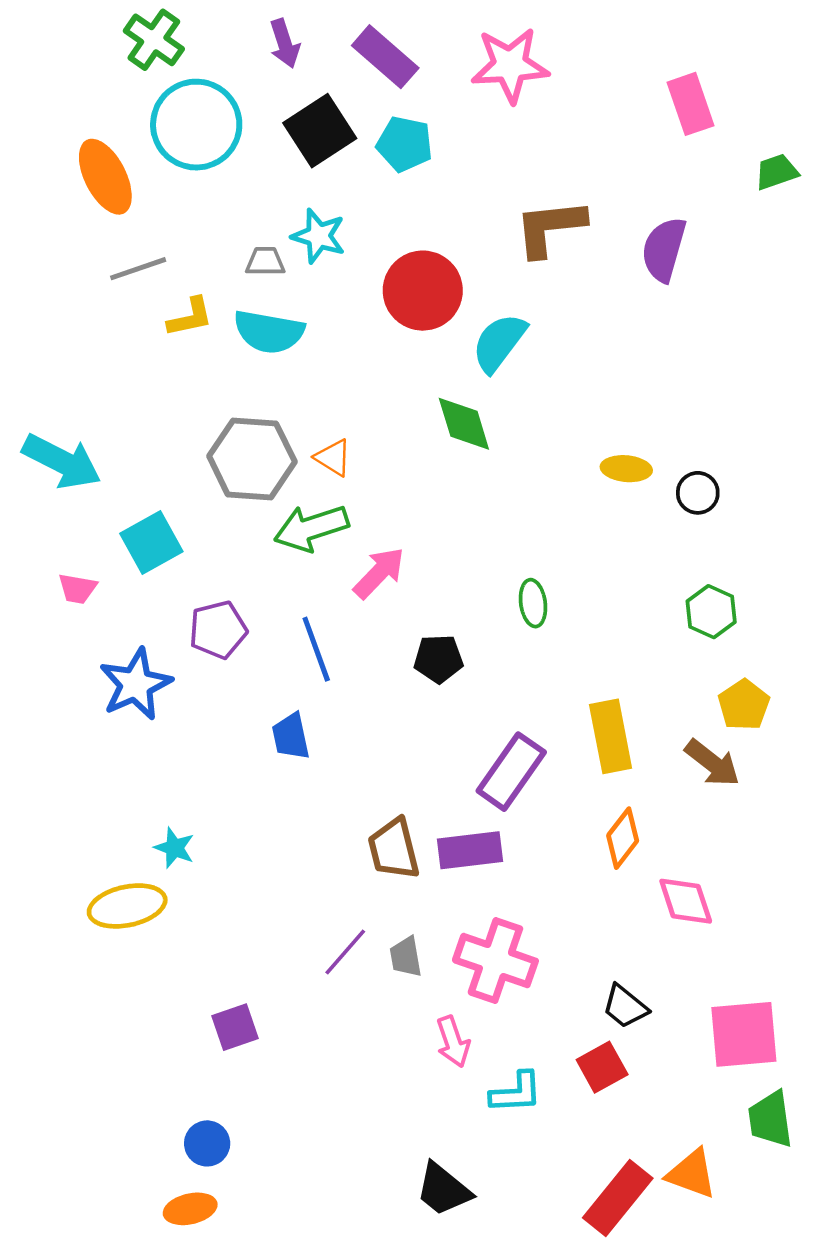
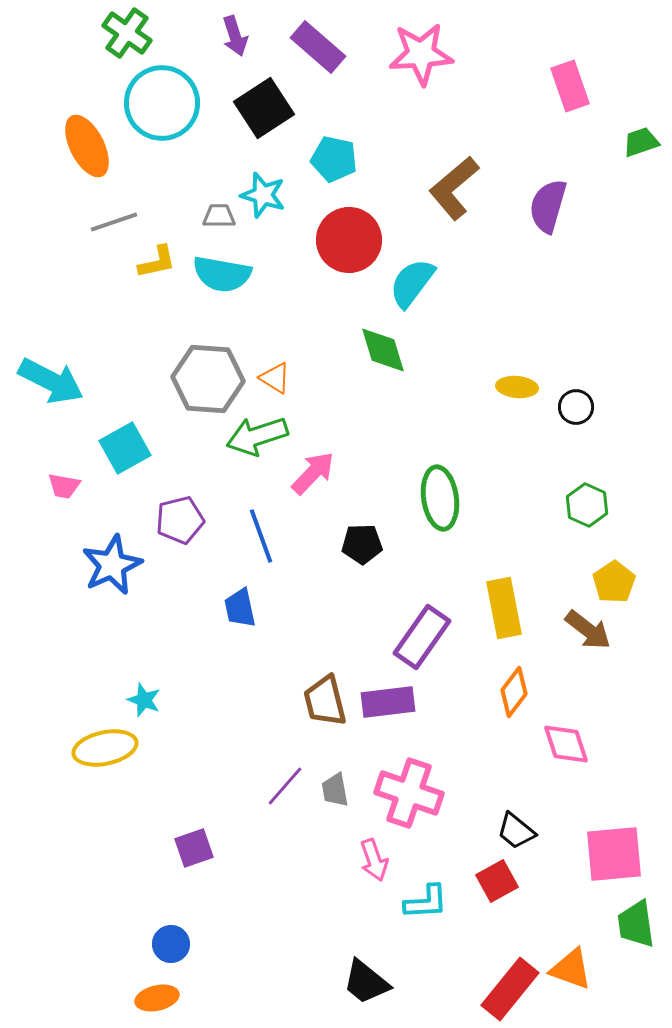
cyan pentagon: (405, 144) -> (334, 159), moved
brown L-shape: (550, 228) -> (454, 188), turned -34
green ellipse: (533, 603) -> (440, 498), size x1.6

